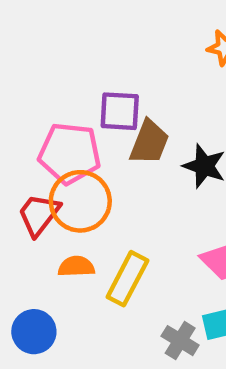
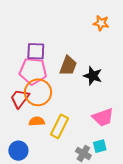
purple square: (120, 111) -> (36, 51), moved

